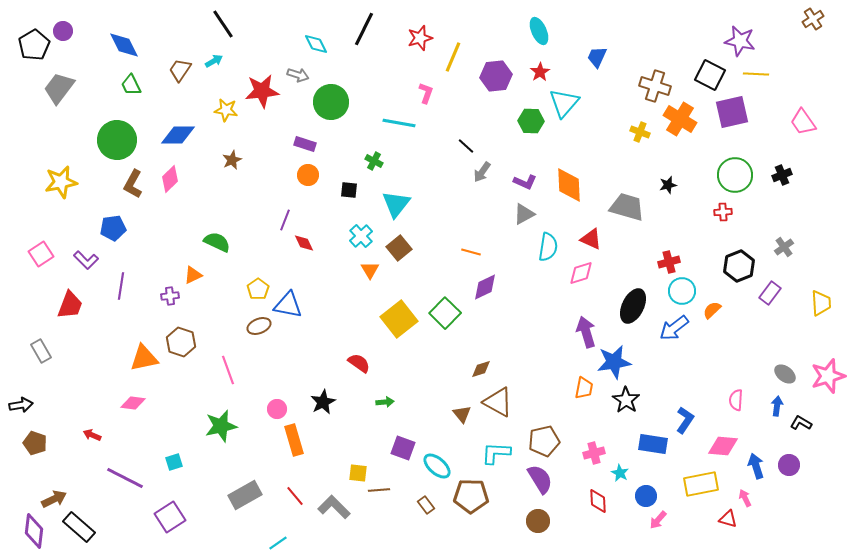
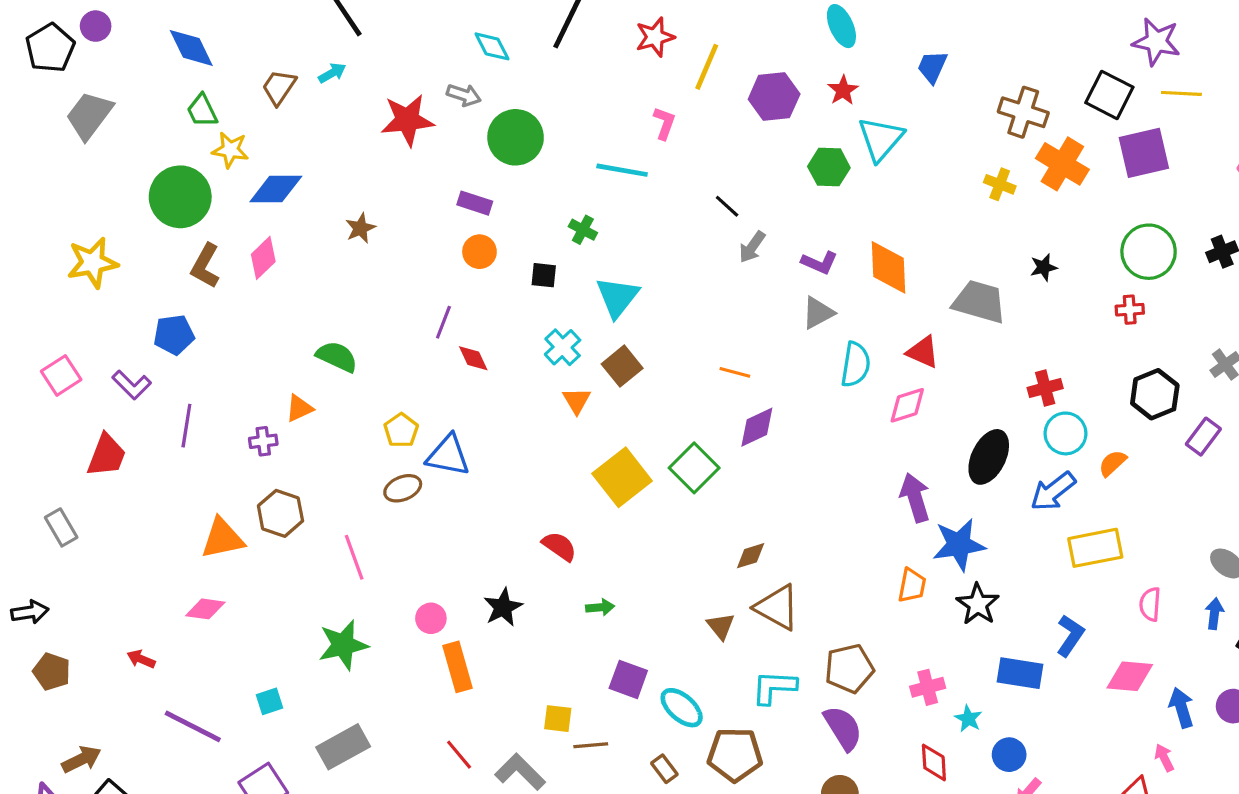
yellow star: (226, 110) -> (230, 150), moved
yellow rectangle: (701, 484) -> (1095, 548), moved
gray rectangle: (245, 495) -> (343, 747), moved

